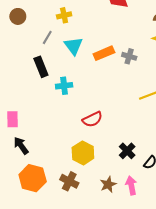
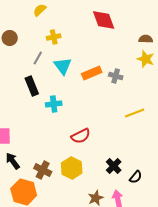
brown cross: (69, 181) -> (43, 170), moved

